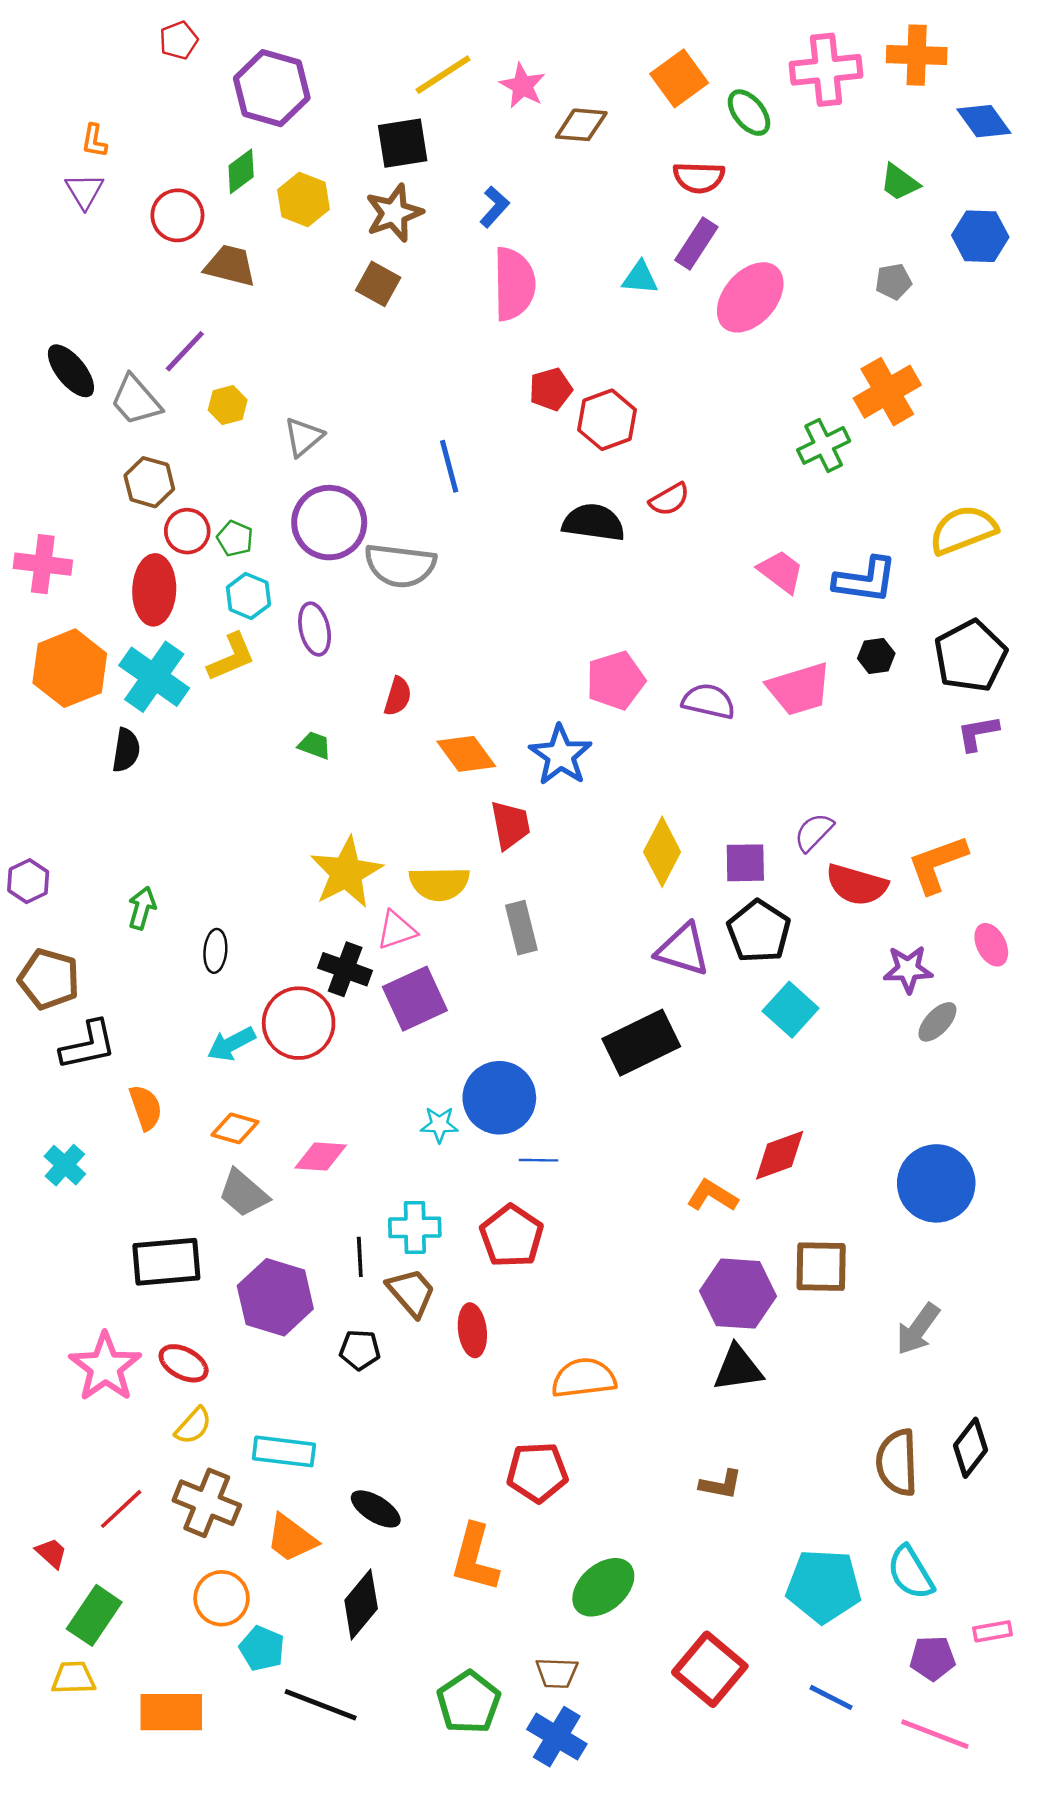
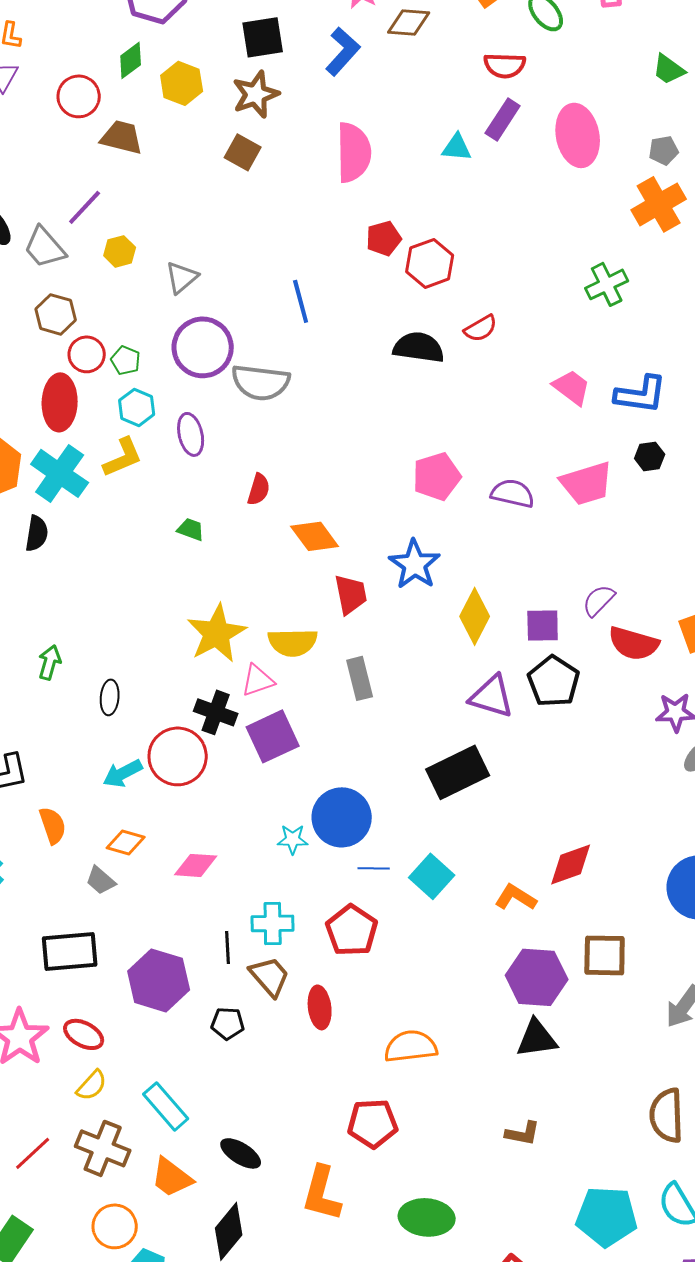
blue L-shape: (494, 207) -> (343, 51), moved, size x1.4
pink ellipse: (750, 297) -> (578, 135), moved, turned -52
orange cross: (887, 392) -> (659, 204), moved
blue star: (560, 755) -> (415, 564), moved
cyan square: (791, 1010) -> (432, 876), moved
gray trapezoid: (244, 1193) -> (101, 880), moved, size x0.7
cyan rectangle: (284, 1451) -> (166, 1106), turned 42
green ellipse: (603, 1587) -> (427, 1217), turned 46

